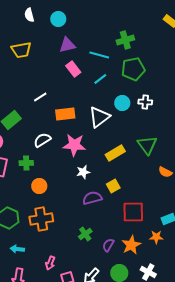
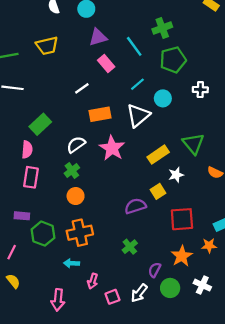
cyan line: (99, 55) -> (134, 46), turned 42
cyan line: (100, 79) -> (137, 84), moved
white line: (40, 97) -> (82, 88), moved
white cross: (145, 102) -> (200, 90), moved
pink star: (74, 145) -> (112, 148), turned 30
green cross: (26, 163) -> (72, 171), moved, turned -32
white star: (83, 172) -> (176, 175), moved
purple semicircle: (108, 245) -> (155, 270), moved
cyan arrow: (17, 249) -> (71, 263), moved

